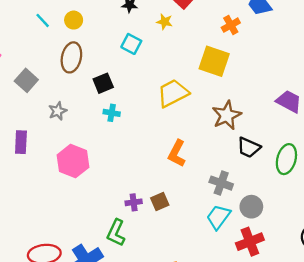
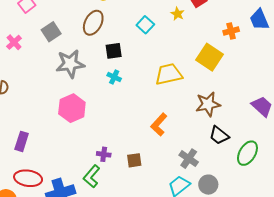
gray star: (58, 111) -> (70, 64), size x1.8
purple rectangle: (21, 142) -> (22, 141), moved
purple cross: (134, 202) -> (104, 154), moved

